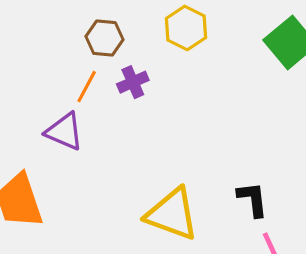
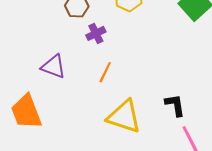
orange line: (87, 87) -> (105, 72), moved

